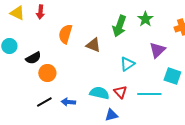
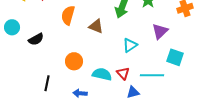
orange circle: (47, 73) -> (74, 61), moved
black line: (44, 102) -> (47, 83), turned -49
blue arrow: (68, 102) -> (80, 93), moved
blue triangle: (111, 115) -> (133, 92), moved

